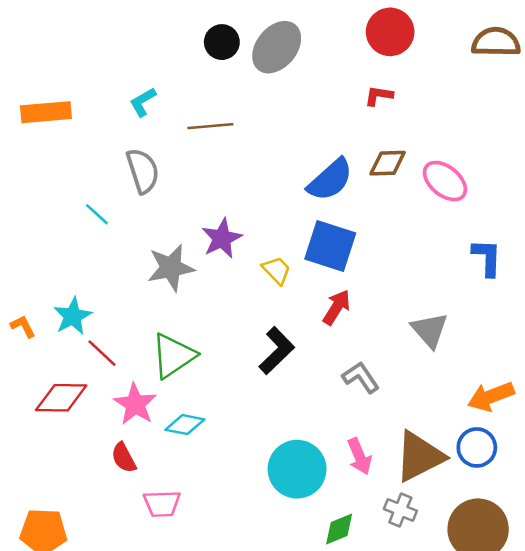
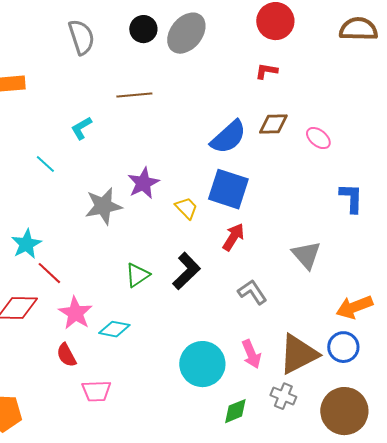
cyan L-shape: (143, 102) -> (81, 128), moved
gray semicircle: (143, 171) -> (81, 37), moved
pink ellipse: (445, 181) -> (318, 138), size x0.7
green triangle: (173, 356) -> (137, 275), moved, size x0.7

